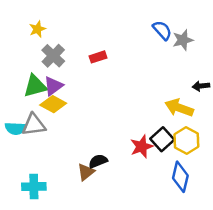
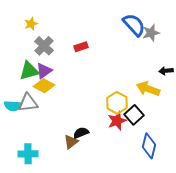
blue semicircle: (162, 30) -> (134, 25), size x1.4
yellow hexagon: (186, 141) -> (117, 103), moved

